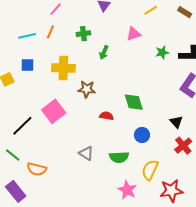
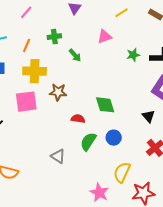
orange line: (50, 32) -> (27, 45), moved
green arrow: (104, 52) -> (75, 55), turned -64
pink square: (54, 111) -> (26, 102), moved, turned 30
black triangle: (176, 122) -> (148, 116), moved
green semicircle: (119, 157) -> (88, 142), moved, turned 126

